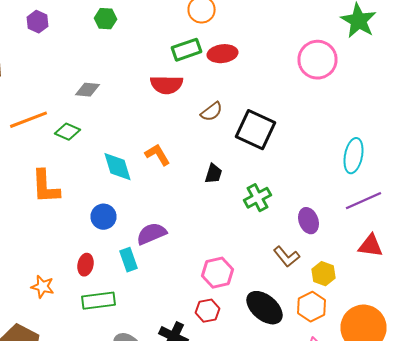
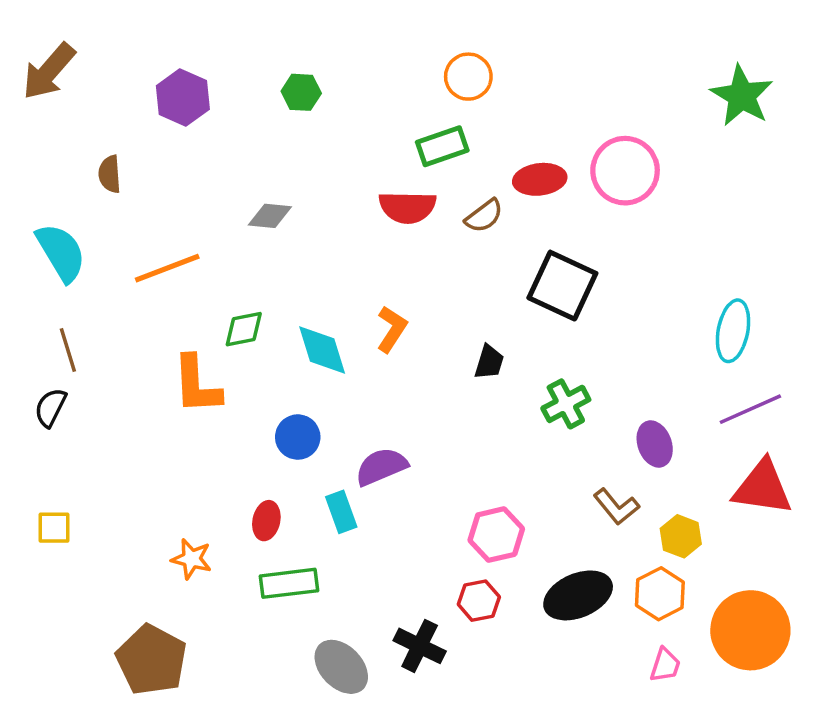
purple hexagon: (38, 22) -> (183, 98), size x1.4
red ellipse: (222, 54) -> (540, 179), moved
pink circle: (318, 60) -> (625, 171), moved
brown semicircle: (212, 112) -> (484, 216), moved
green diamond: (68, 132) -> (244, 329), moved, turned -35
orange L-shape: (158, 155) -> (392, 329), turned 64
red triangle: (370, 246) -> (763, 488), size x1.4
black ellipse: (264, 308) -> (578, 595), turned -63

